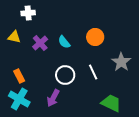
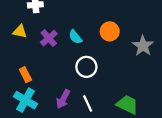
gray star: (121, 62) -> (143, 46), moved
white line: (93, 72) -> (88, 103), moved
white circle: (65, 75) -> (86, 67), moved

